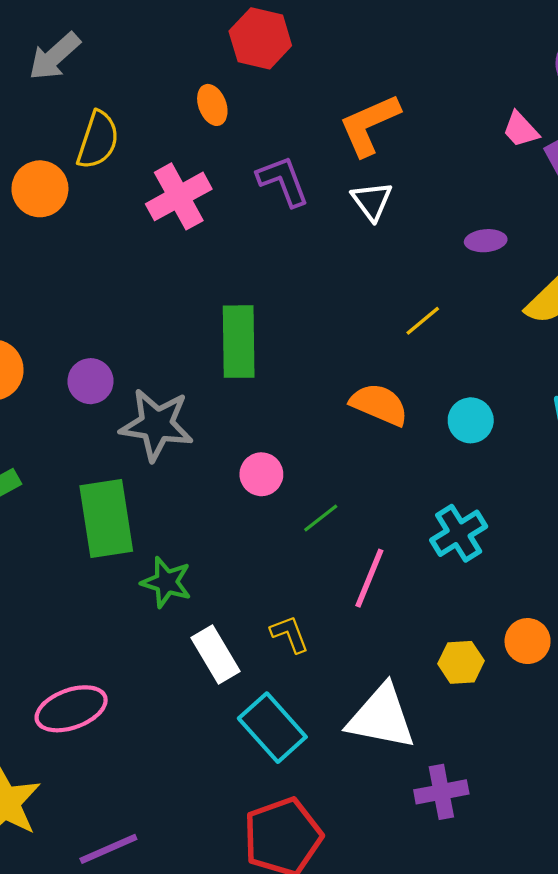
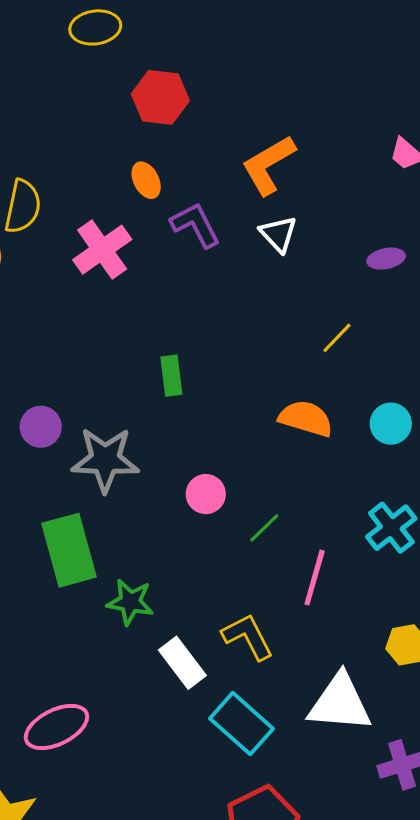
orange ellipse: (212, 105) -> (146, 180), moved
green rectangle: (239, 342) -> (171, 376), size x0.6
yellow L-shape: (290, 634) -> (248, 637), size x1.4

